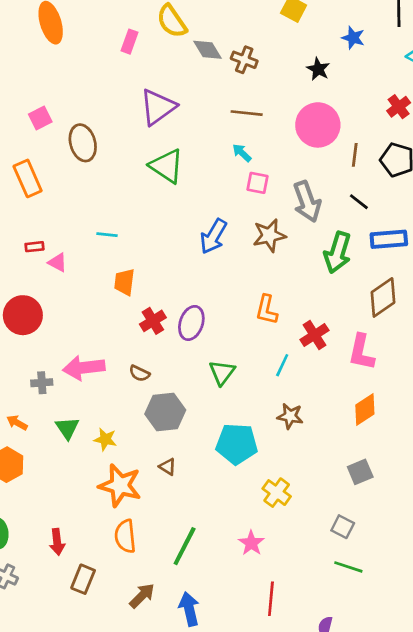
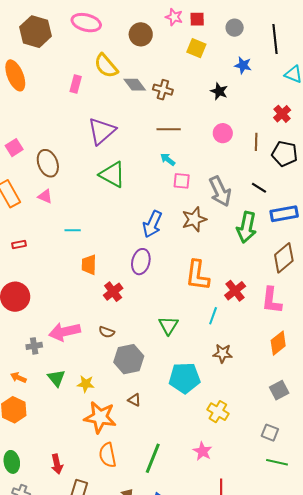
pink circle: (318, 125) -> (223, 133), size x0.6
brown line: (355, 155) -> (256, 142), moved
pink triangle: (58, 263) -> (45, 196), moved
orange L-shape: (267, 310) -> (197, 275), size x1.4
purple ellipse: (191, 323) -> (141, 262), moved

